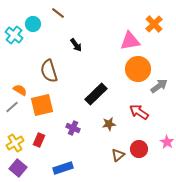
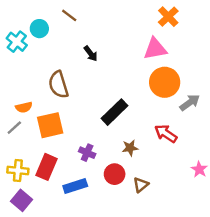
orange cross: (154, 24) -> (168, 17), moved
orange semicircle: (20, 90) -> (24, 107), turned 136
red rectangle: (39, 140) -> (47, 167), size x1.5
yellow cross: (15, 143) -> (18, 171), turned 36
red circle: (139, 149) -> (115, 174), moved
blue rectangle: (63, 168) -> (75, 186), moved

